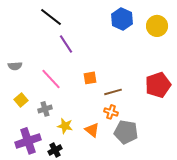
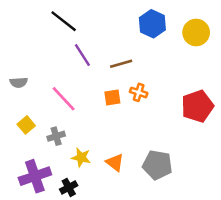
brown line: (113, 92) -> (121, 64), moved
orange cross: (111, 112) -> (139, 92), moved

